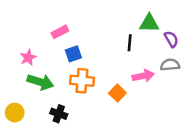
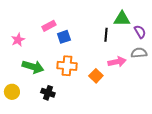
blue square: (73, 54) -> (64, 37), moved
pink star: (28, 57) -> (18, 40), moved

